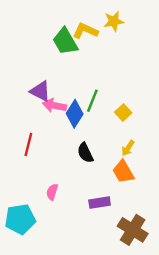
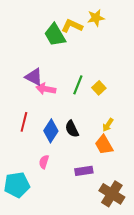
yellow square: (123, 113) -> (99, 88), moved
blue diamond: (75, 114) -> (51, 131), moved

